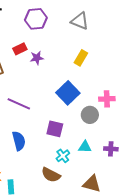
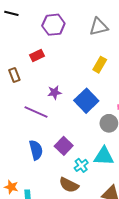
gray triangle: (80, 21) -> (99, 27), turned -36
purple star: (37, 58) -> (54, 92), moved
purple square: (55, 129) -> (64, 146), moved, turned 30
cyan triangle: (85, 147) -> (104, 156), size x1.5

